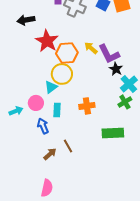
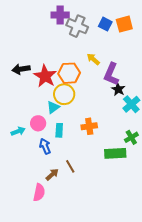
black arrow: (26, 20) -> (21, 69), moved
red star: (47, 41) -> (45, 76), moved
yellow arrow: (91, 48) -> (93, 59), moved
purple L-shape: (109, 54) -> (111, 74), turned 50
green cross: (125, 102) -> (131, 137), moved
pink semicircle: (47, 188) -> (39, 192), moved

